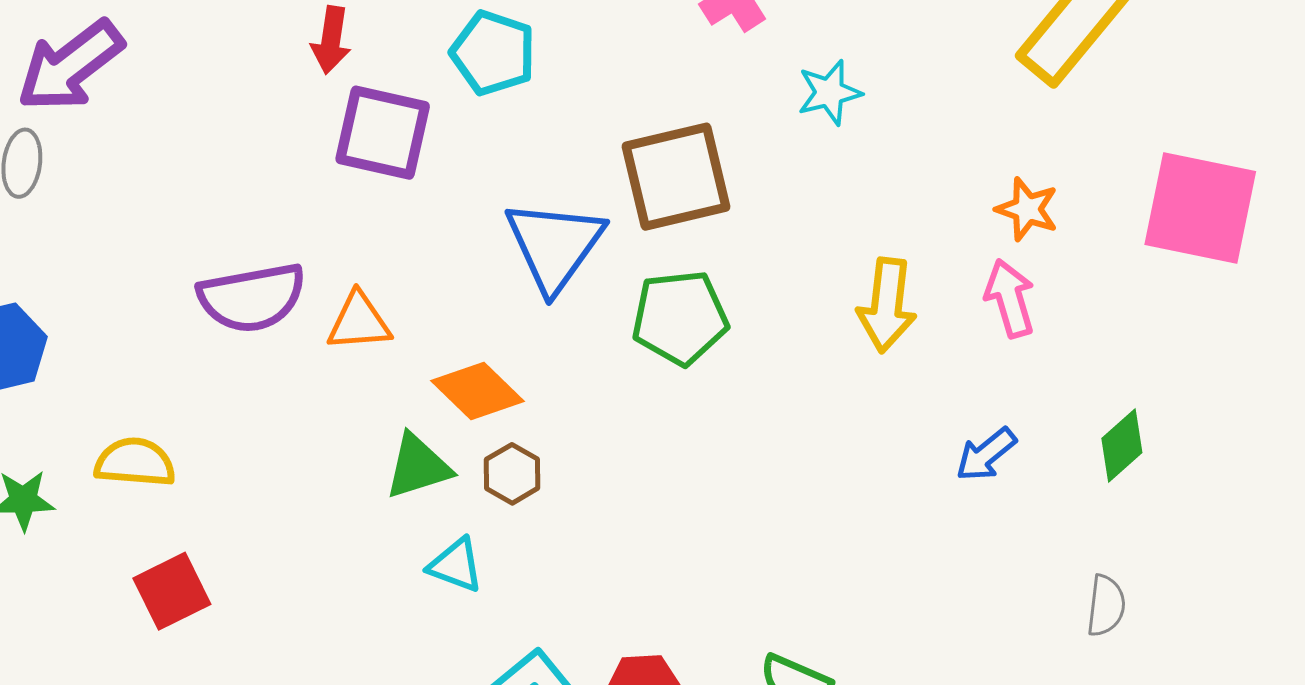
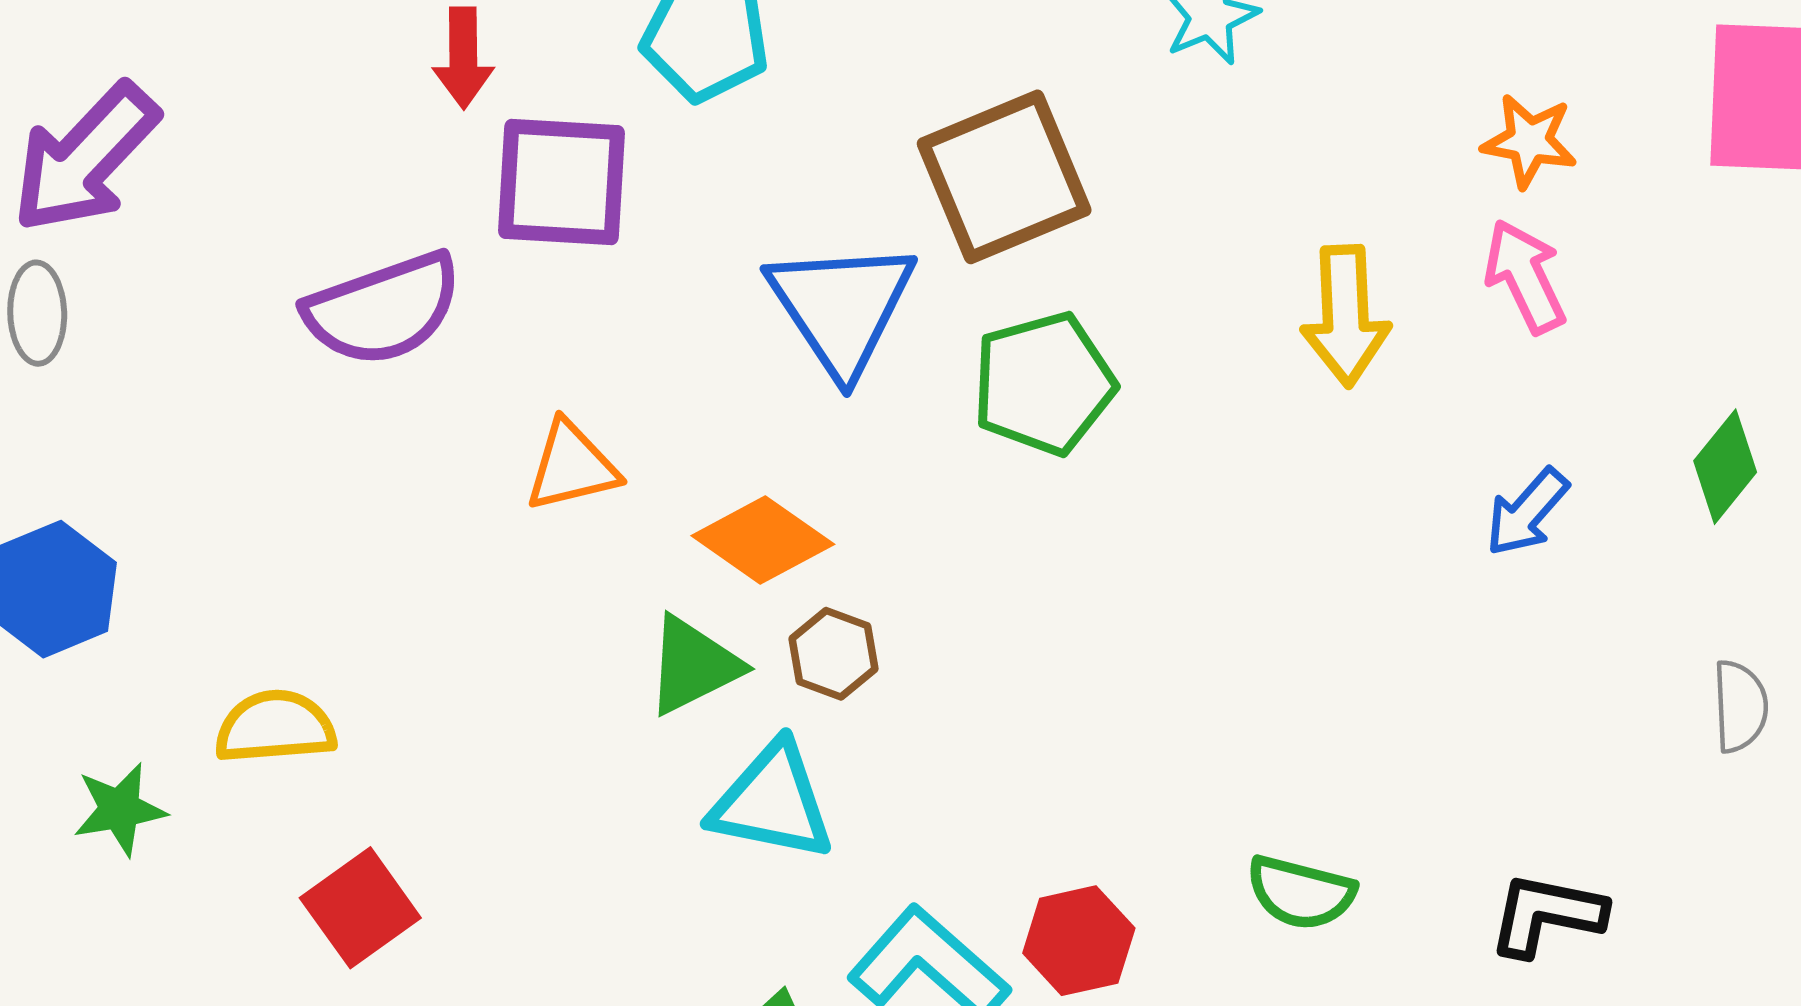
purple semicircle: (252, 298) -> (383, 309), moved
cyan triangle: (456, 565) -> (772, 802), size x1.5

